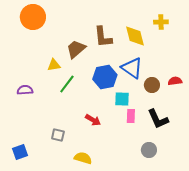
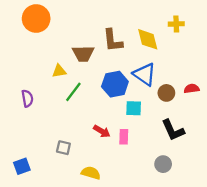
brown trapezoid: (76, 49) -> (83, 54), turned -140
purple semicircle: (25, 90) -> (27, 98), turned 84
pink rectangle: (131, 116) -> (124, 137), moved

